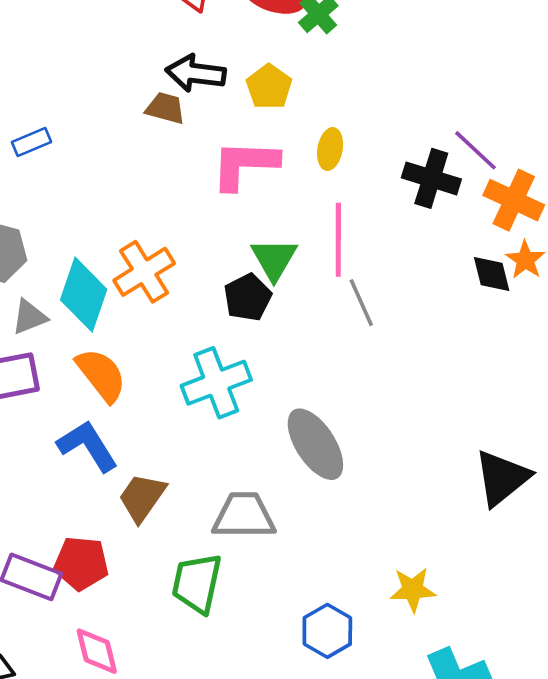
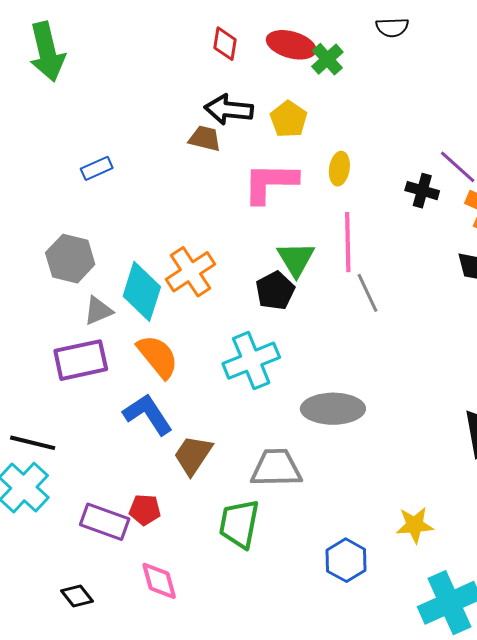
black cross: (431, 178) -> (422, 191), size x0.7
gray ellipse: (315, 444) -> (333, 409), turned -56
red pentagon: (81, 563) -> (145, 510), size x0.7

